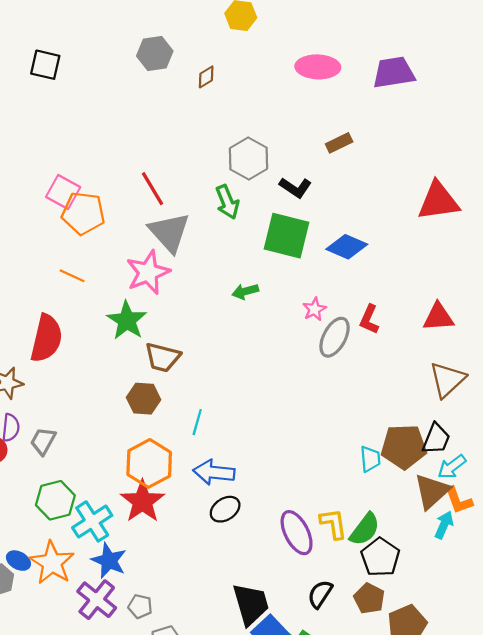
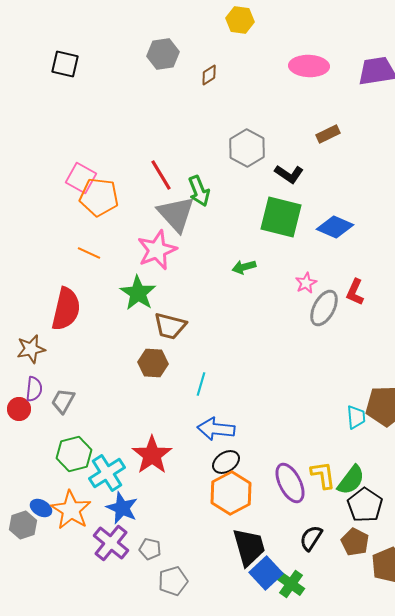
green arrow: (227, 202) -> (199, 191), moved
orange hexagon: (149, 463) -> (231, 493), moved

